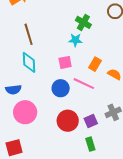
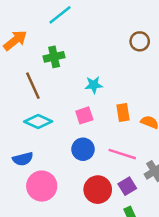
green cross: (83, 22) -> (54, 57), moved, turned -35
cyan diamond: (29, 62) -> (38, 122), turned -55
orange rectangle: (95, 64) -> (123, 113), turned -32
pink line: (84, 84) -> (122, 154), moved

